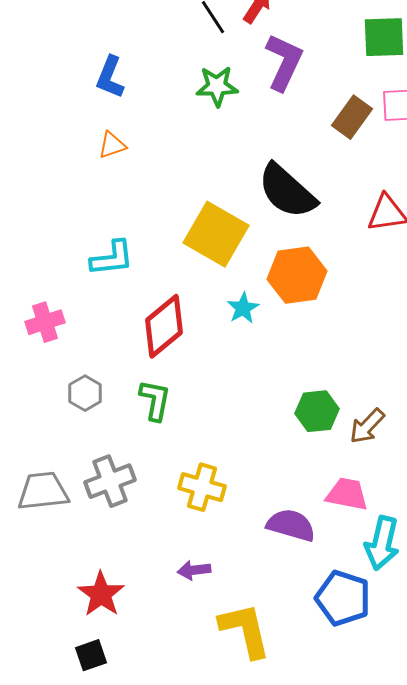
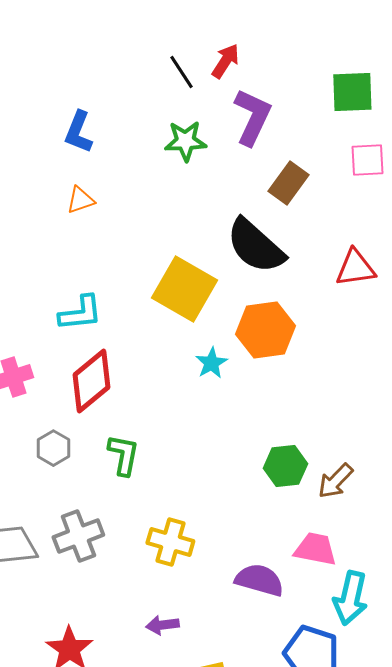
brown rectangle: (352, 117) -> (288, 183), moved
red diamond: (164, 326) -> (91, 381), moved

